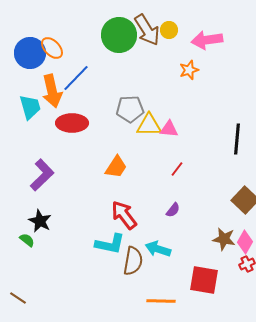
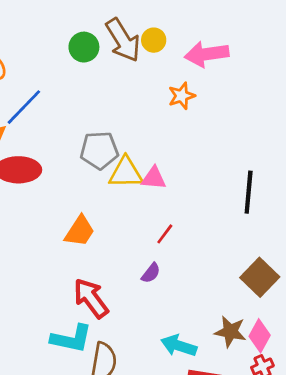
green circle: (119, 35) -> (84, 47), size x0.6
purple semicircle: (173, 210) -> (151, 273), moved
cyan arrow: (158, 249) -> (179, 346), moved

